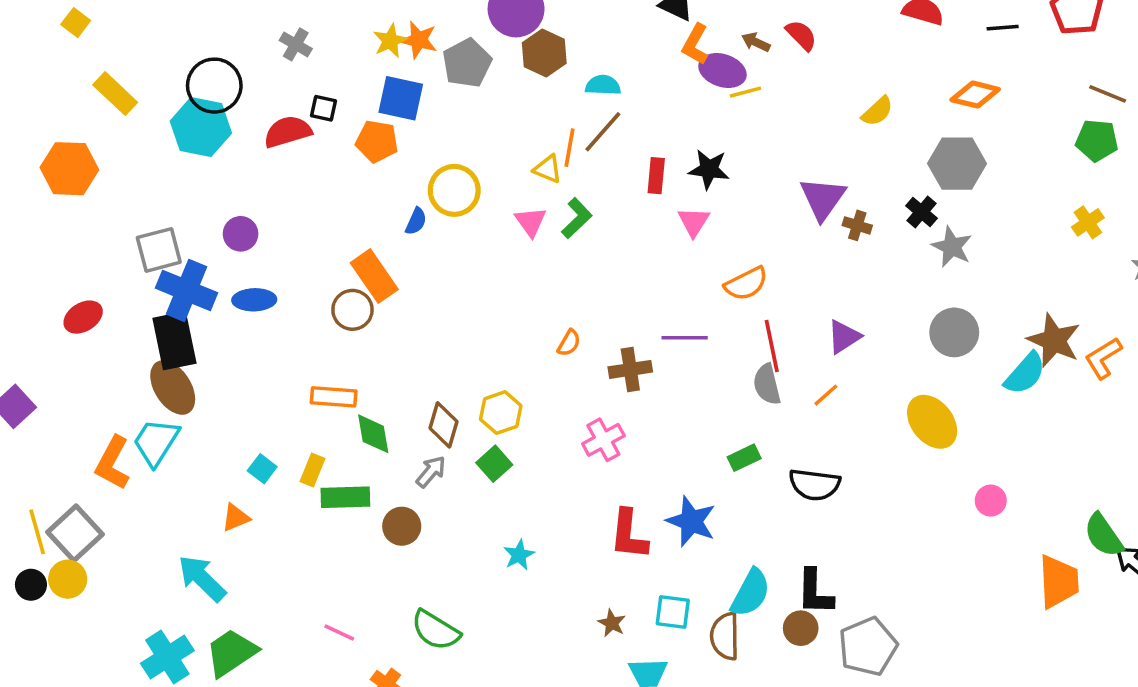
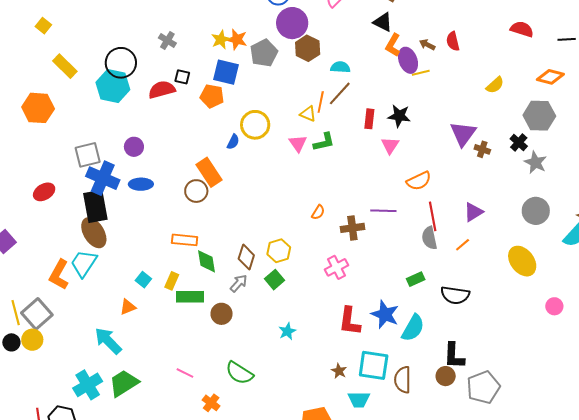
red semicircle: (801, 35) -> (453, 41), turned -150
purple ellipse: (722, 71) -> (408, 60), turned 50
green L-shape: (577, 218) -> (324, 142), turned 30
cyan semicircle: (750, 593) -> (413, 328), moved
cyan square: (673, 612) -> (374, 365), size x1.5

